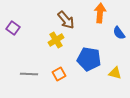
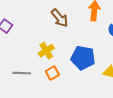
yellow cross: (56, 40) -> (46, 51), moved

